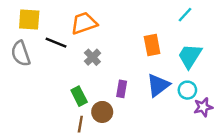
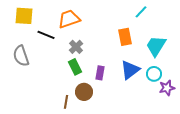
cyan line: (185, 15) -> (141, 12), moved
gray semicircle: (21, 54) -> (21, 56), moved
green rectangle: (79, 96) -> (75, 67), moved

